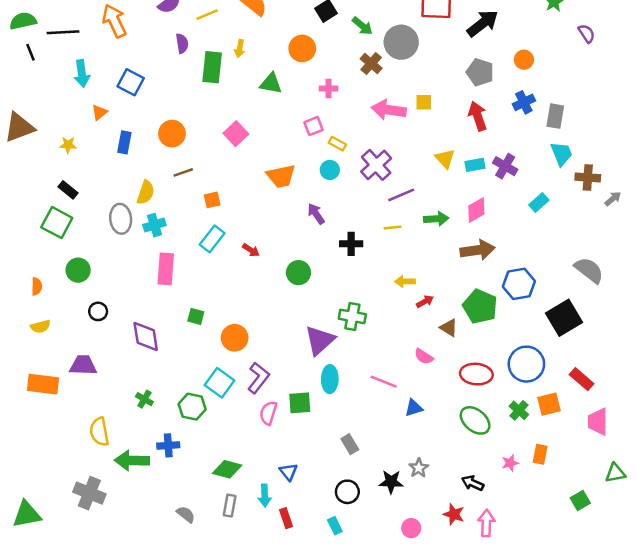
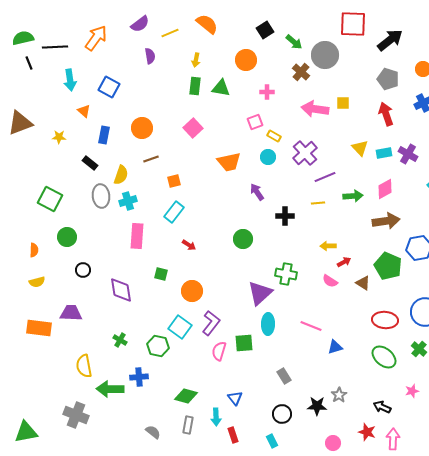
orange arrow: (114, 21) -> (96, 38), turned 60
green rectangle: (212, 67) -> (195, 86), moved, size x0.7
orange triangle: (99, 112) -> (84, 111), turned -40
black rectangle: (68, 190) -> (90, 163), moved
red arrow: (251, 250) -> (189, 245), moved
pink semicircle: (424, 357) -> (330, 281), moved

